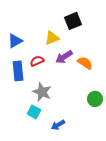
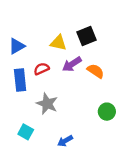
black square: (73, 21) -> (87, 36), moved
yellow triangle: (52, 38) -> (58, 43), turned 35
cyan square: (34, 112) -> (26, 132), moved

